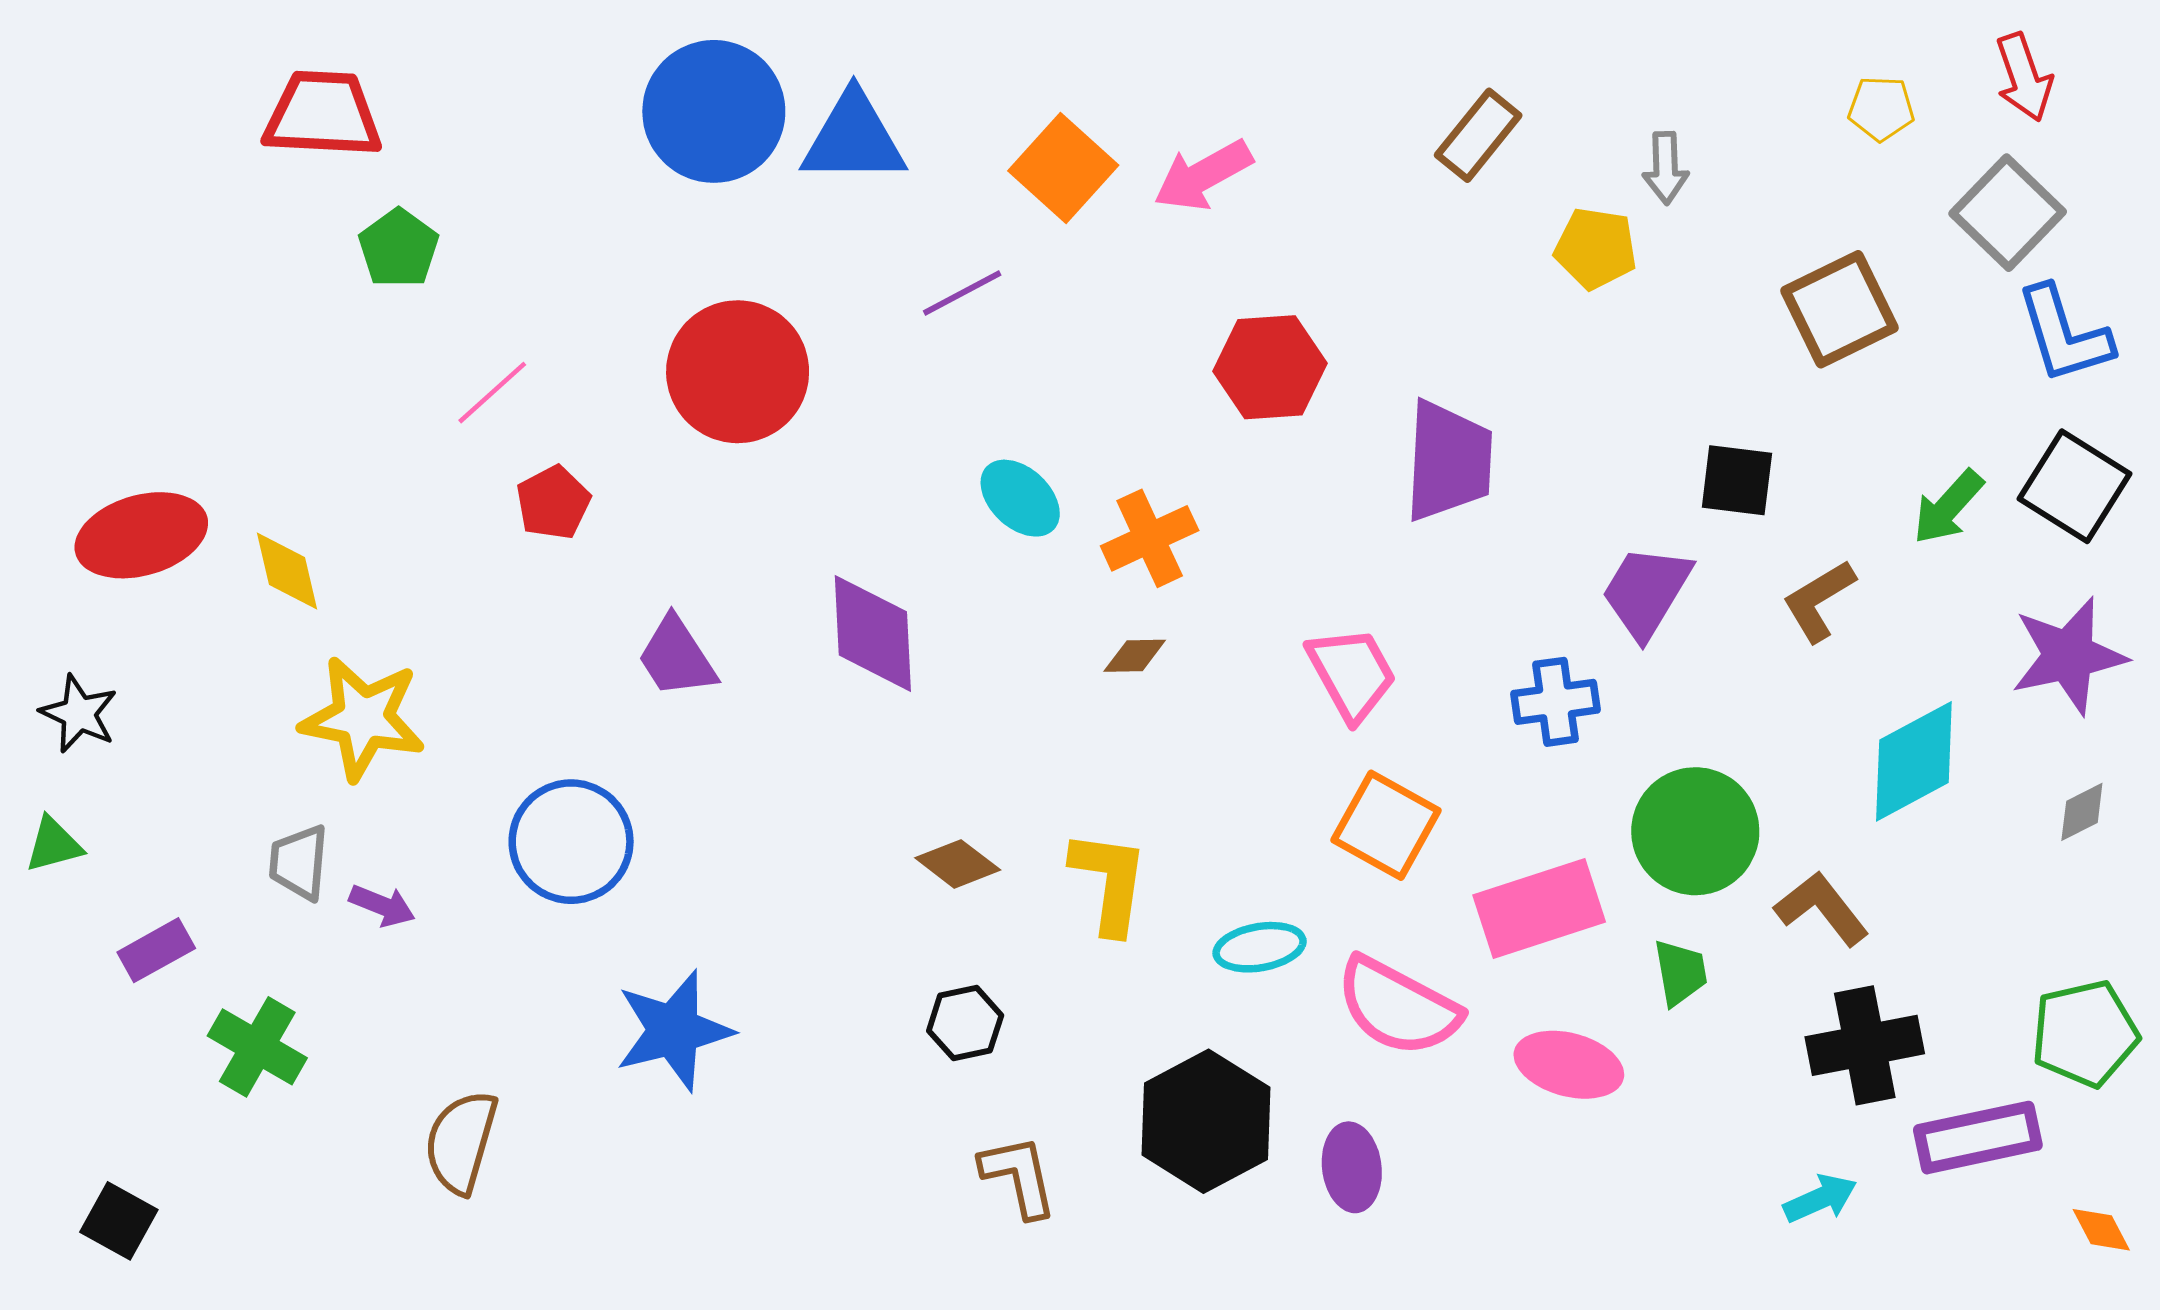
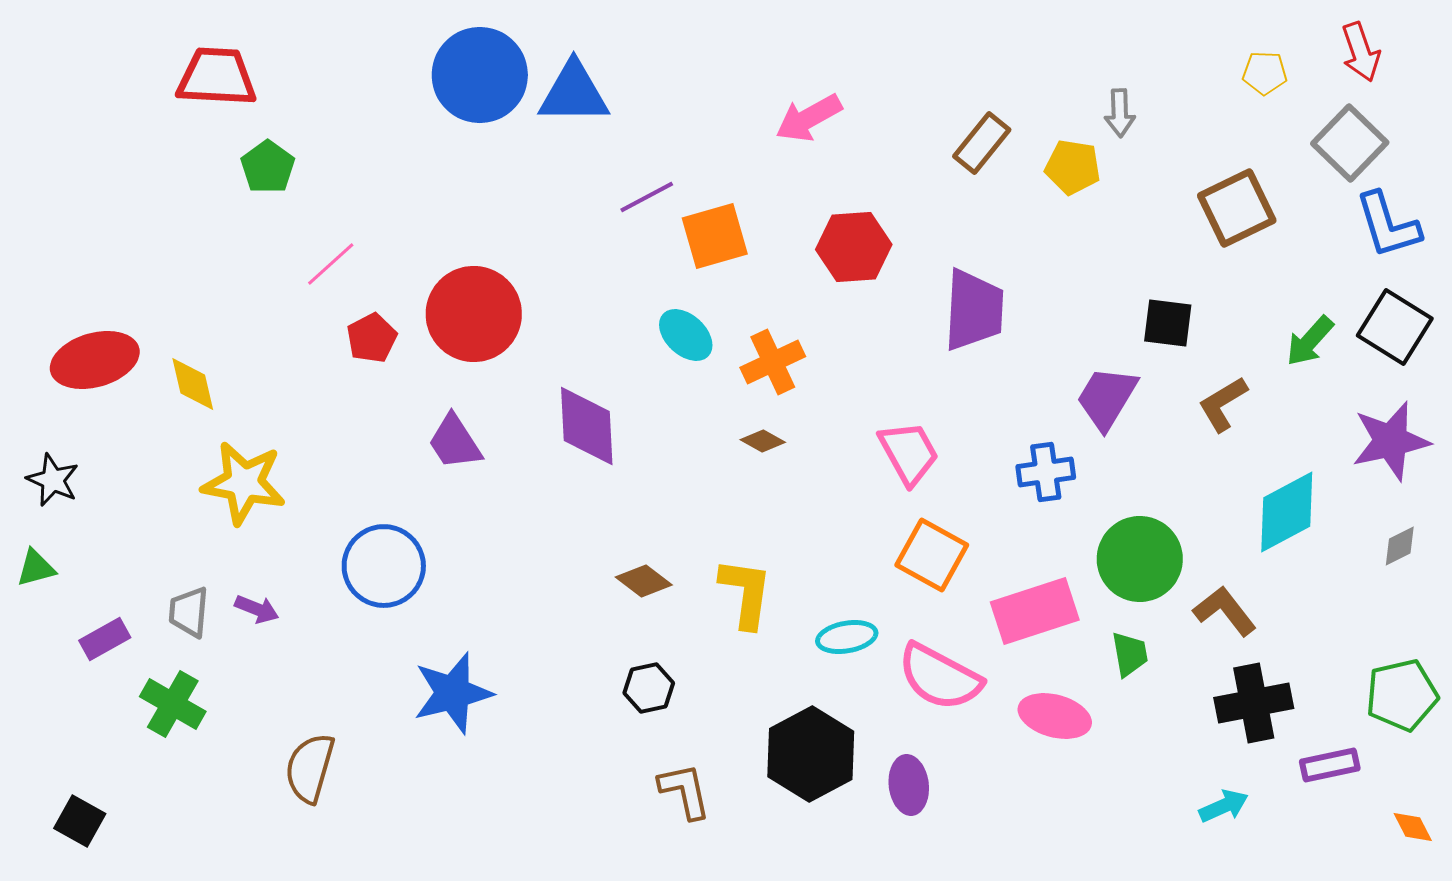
brown rectangle: (1478, 135) -> (982, 143), moved
orange square: (1063, 168) -> (715, 236), moved, turned 32
red circle: (738, 372) -> (474, 314), moved
brown diamond: (1135, 656) -> (763, 441), turned 30
gray trapezoid: (299, 862) -> (189, 612), moved
purple rectangle: (1978, 1138) -> (1330, 765), size x0.7

